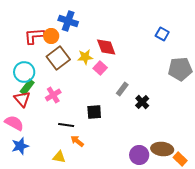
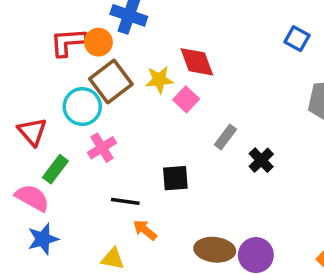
cyan circle: (24, 72) -> (82, 107), moved
green rectangle: (27, 87) -> (55, 169), moved
red triangle: (22, 99) -> (32, 132), moved
brown ellipse: (162, 149) -> (215, 250), moved

